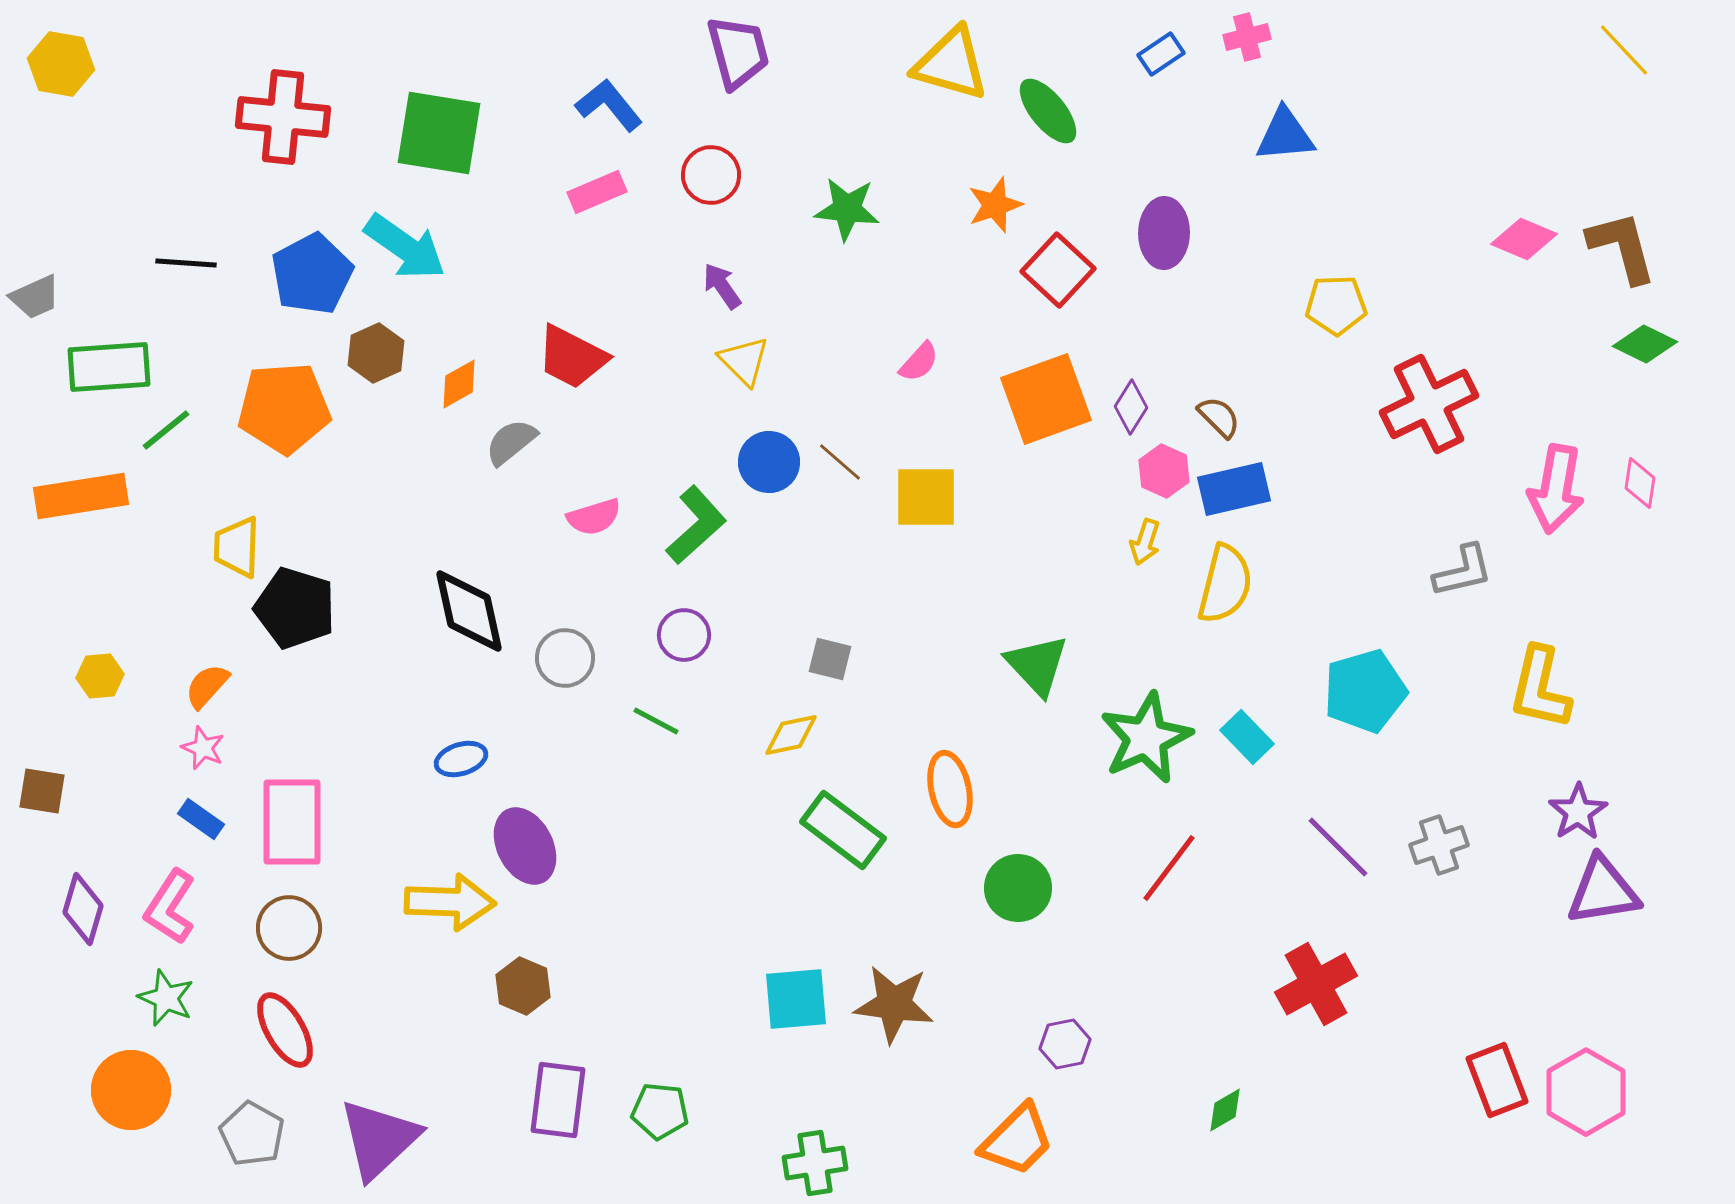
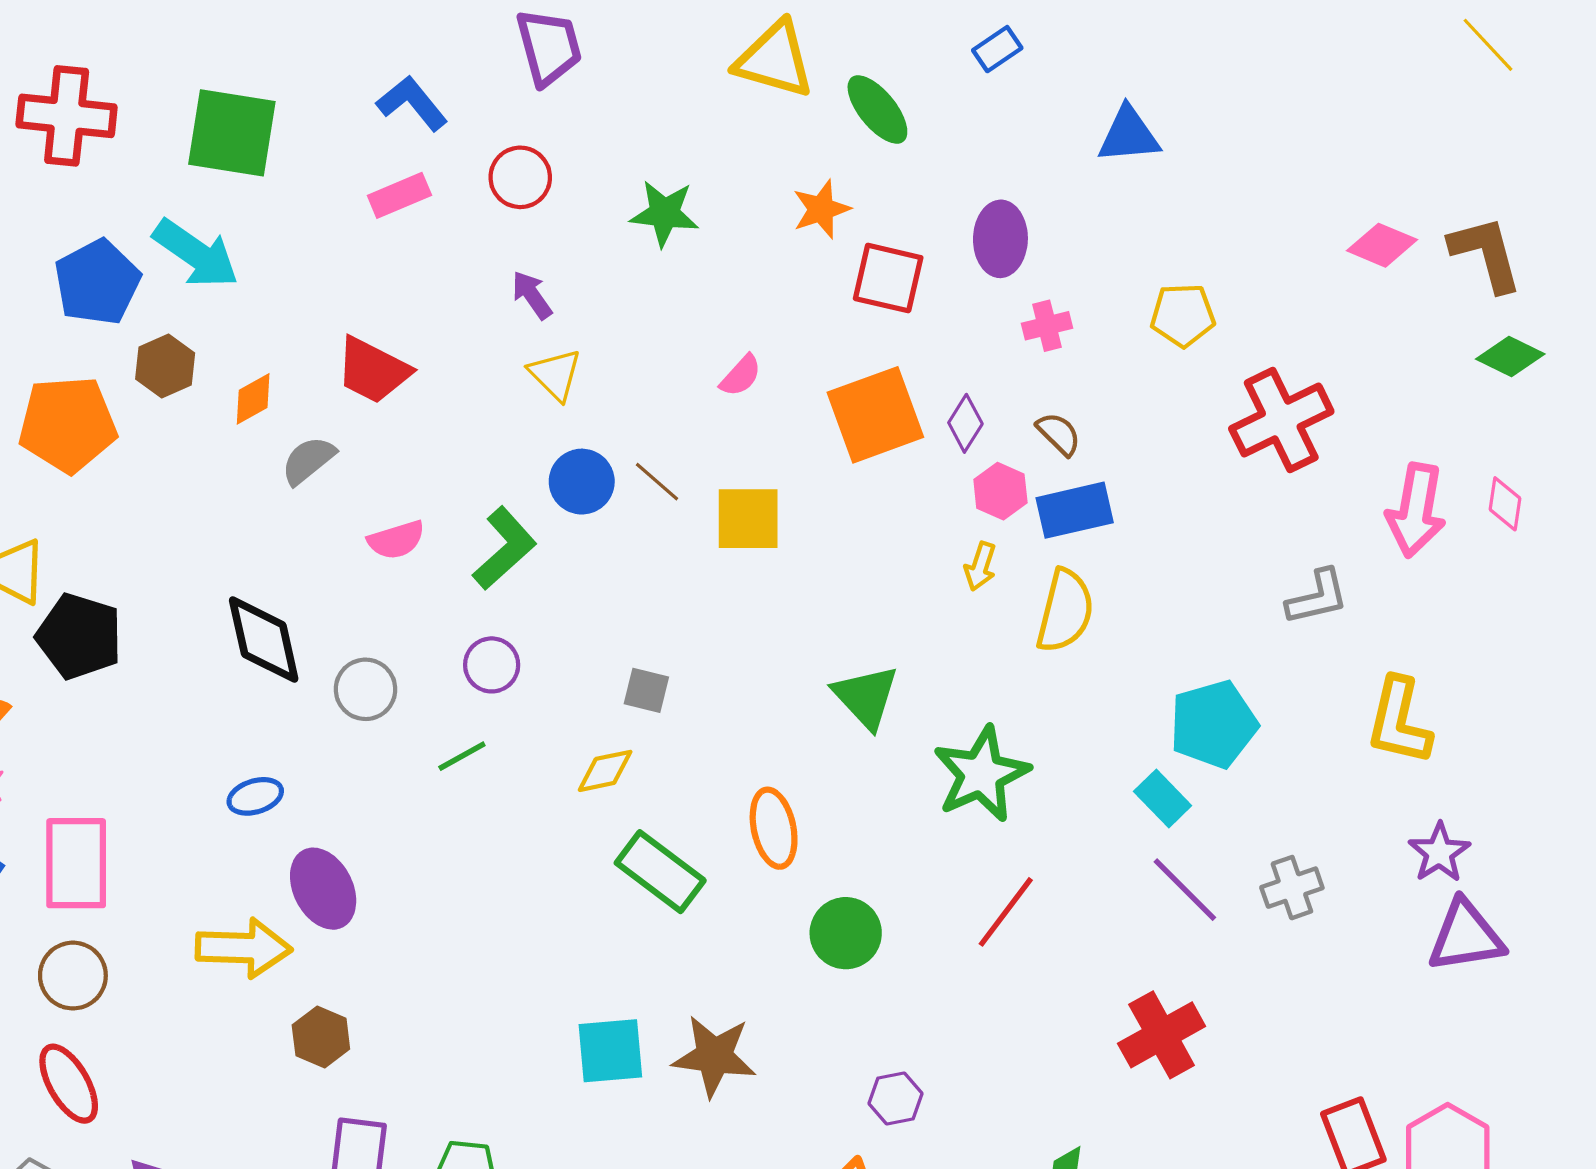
pink cross: (1247, 37) -> (1047, 326), moved
red square: (1058, 270) -> (888, 278), turned -30
green line: (656, 721) -> (462, 756), turned -57
cyan rectangle: (1247, 737) -> (1163, 799), moved

